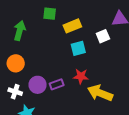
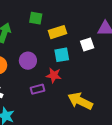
red star: (81, 76) -> (54, 75), moved
purple circle: (38, 85) -> (28, 61), moved

